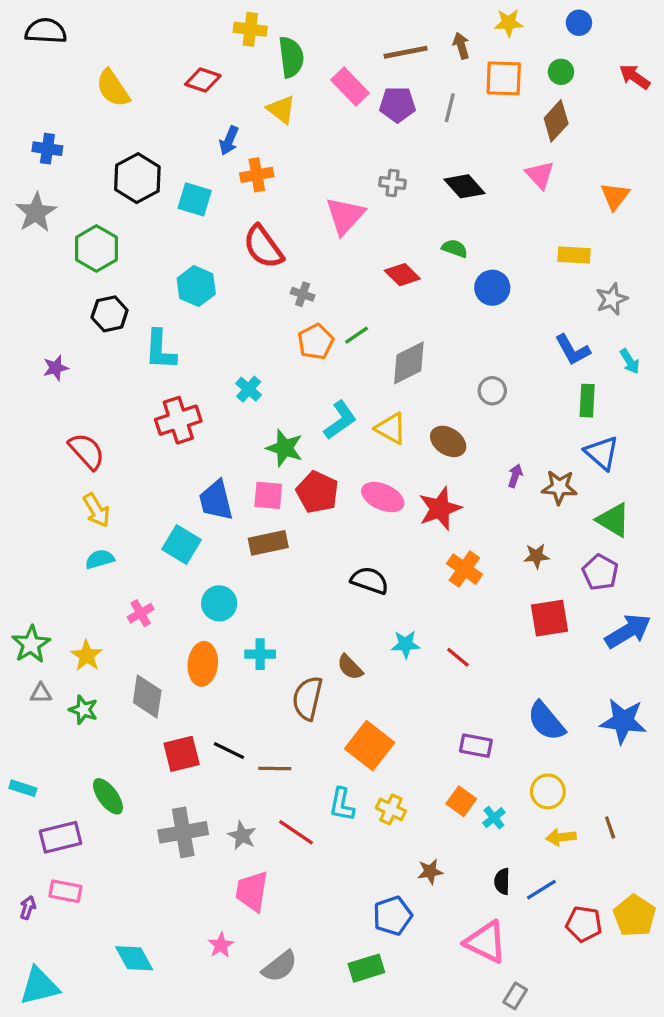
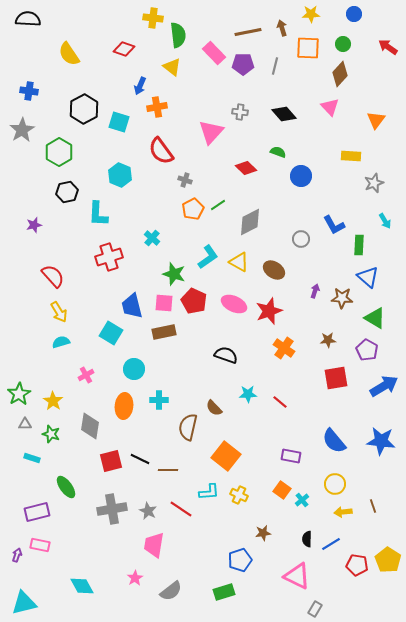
blue L-shape: (572, 350) -> (334, 225), moved
cyan rectangle: (23, 788) -> (32, 458), moved
cyan L-shape: (342, 805) -> (209, 492), turned -105

